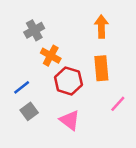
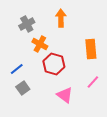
orange arrow: (101, 26) -> (61, 18), moved
orange rectangle: (101, 68) -> (91, 49), moved
pink triangle: (70, 120) -> (65, 95), moved

